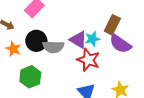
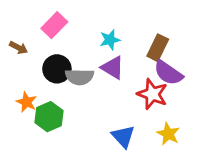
cyan star: (92, 39) -> (110, 40), moved
orange star: (13, 49) -> (26, 102), moved
red star: (88, 60) -> (152, 94), moved

